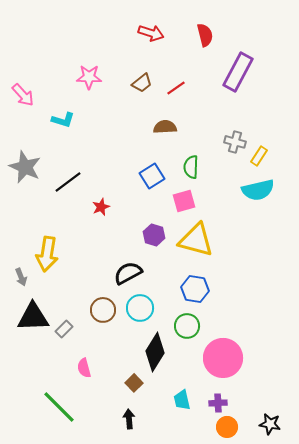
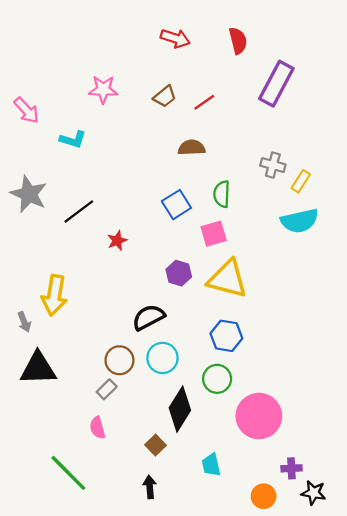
gray rectangle: (64, 329) -> (107, 389), moved
purple cross: (218, 403) -> (291, 468), moved

